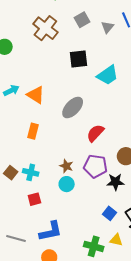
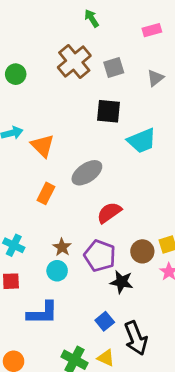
gray square: (82, 20) -> (114, 68), moved
orange rectangle: (33, 131) -> (46, 193), moved
blue L-shape: (51, 231) -> (43, 313), moved

